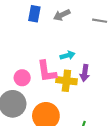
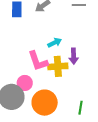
pink circle: (22, 78) -> (25, 83), moved

